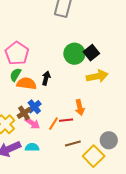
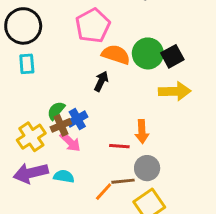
pink pentagon: (17, 53) -> (93, 26), moved
green semicircle: (15, 75) -> (56, 111), moved
orange semicircle: (27, 83) -> (116, 55), moved
orange line: (53, 124) -> (104, 192), moved
gray circle: (109, 140) -> (147, 168), moved

